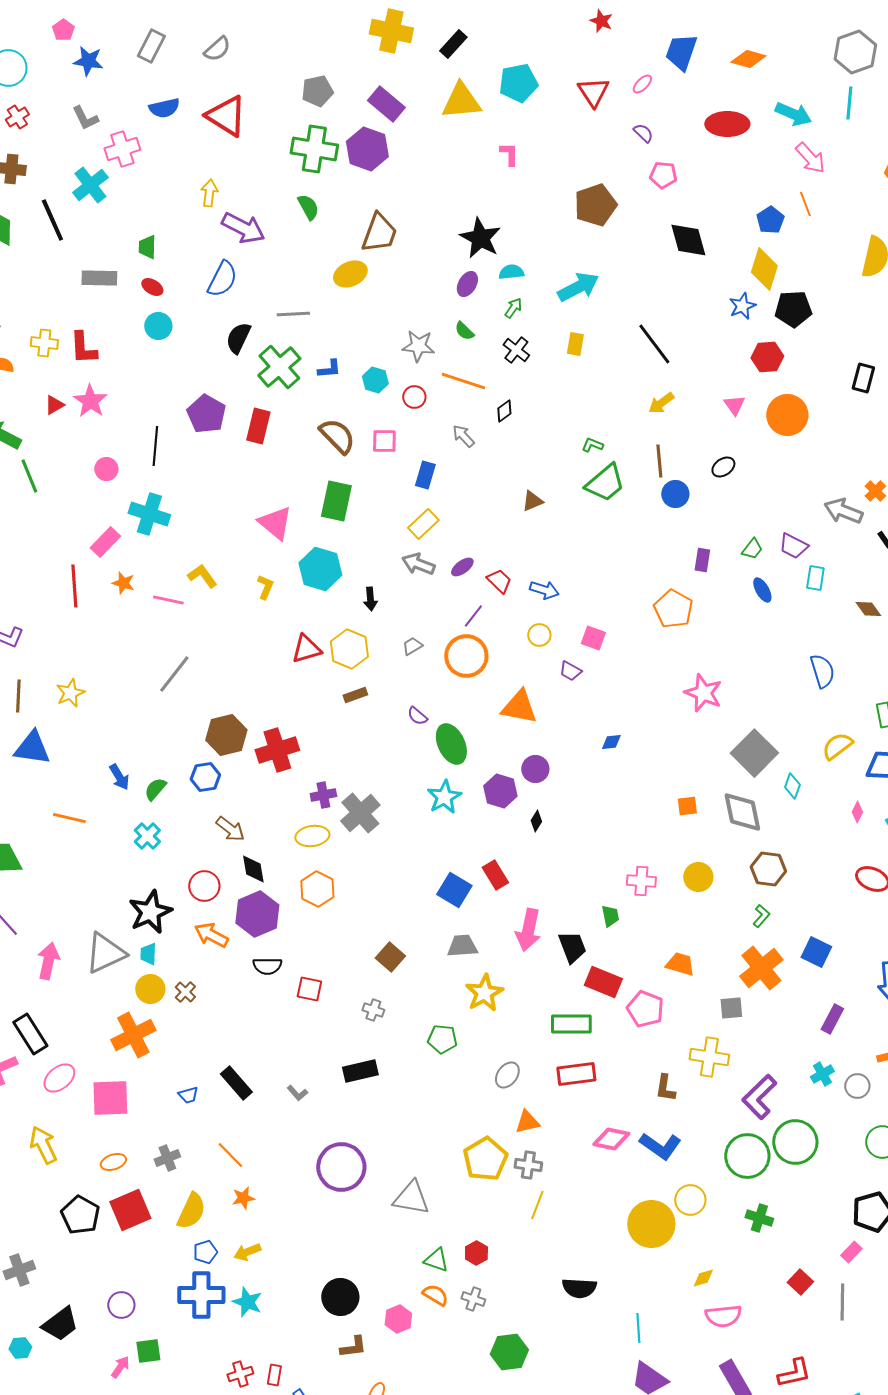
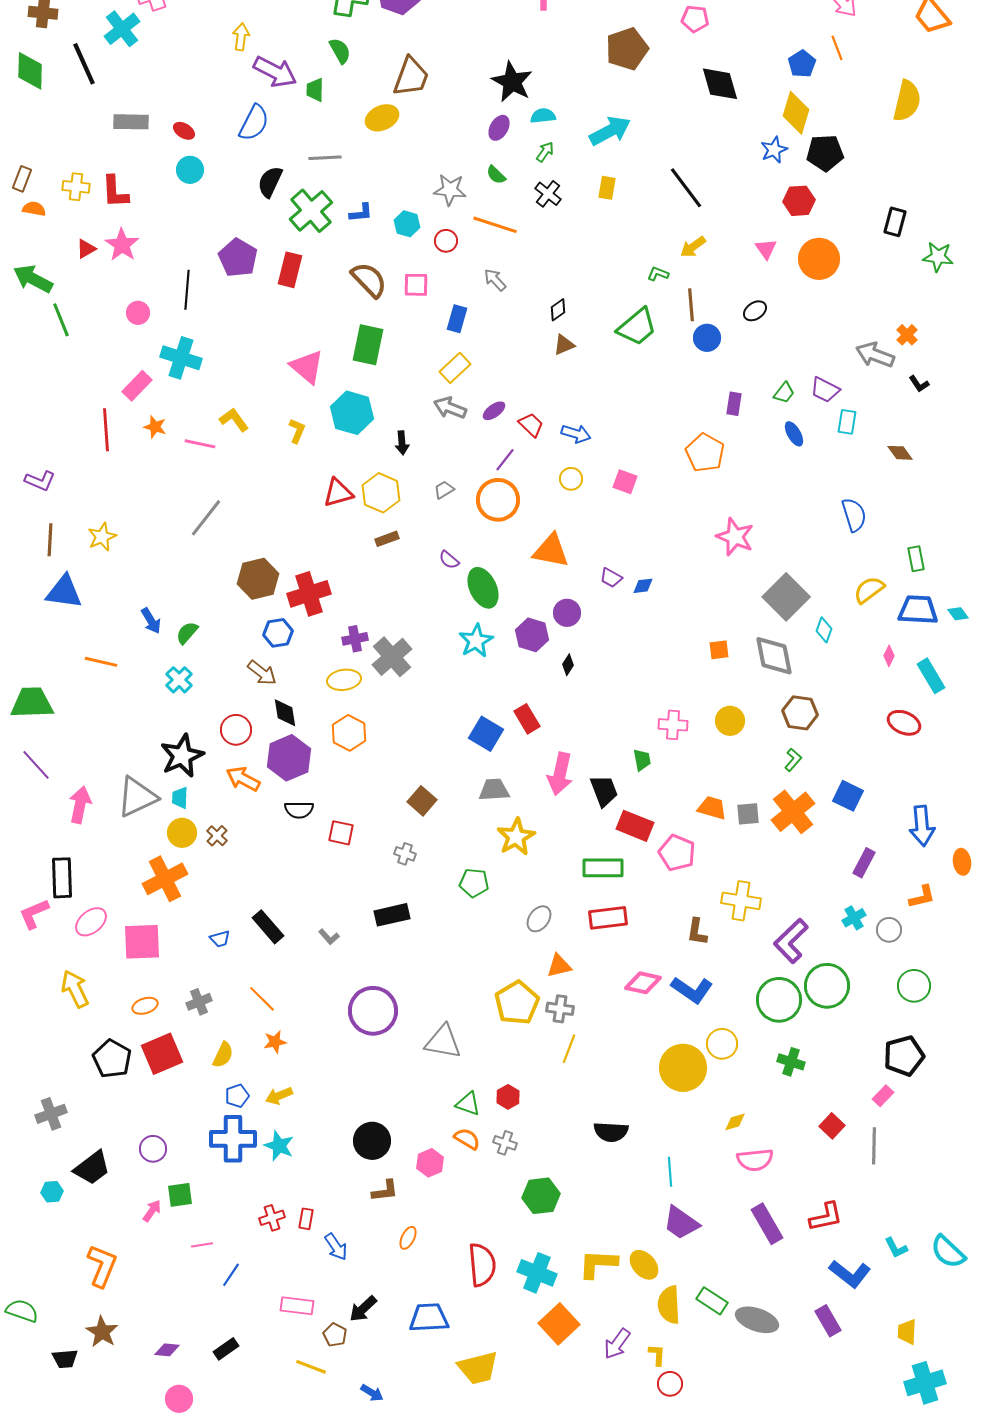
green trapezoid: (147, 247) -> (315, 90), moved
black diamond: (504, 411) -> (558, 310), moved
green L-shape: (592, 445) -> (658, 274), moved
purple trapezoid: (570, 671) -> (611, 578), moved
blue hexagon: (205, 777) -> (278, 633), moved
gray square: (731, 1008) -> (748, 814), moved
black rectangle: (30, 1034) -> (62, 878), turned 30
yellow semicircle: (191, 1211) -> (223, 1055), size x0.7

